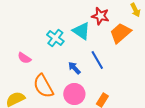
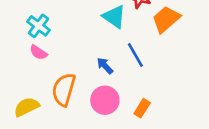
cyan cross: (55, 38) -> (39, 26), moved
orange semicircle: (43, 86) -> (64, 90), turned 45

